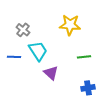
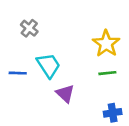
yellow star: (70, 25) -> (106, 44), moved, turned 30
gray cross: (23, 30) -> (29, 28), moved

